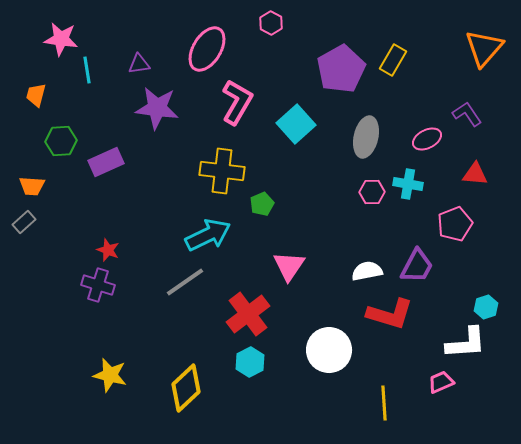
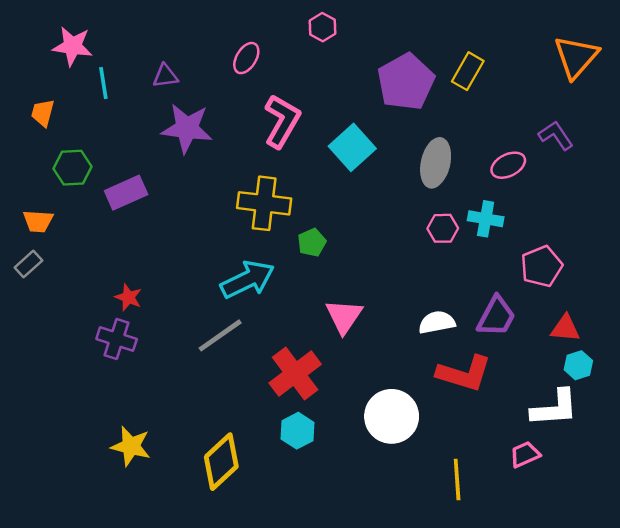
pink ellipse: (207, 49) -> (246, 58), size x0.6
red triangle: (475, 174) -> (565, 328), moved

